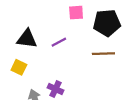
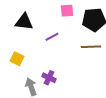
black triangle: (27, 39) -> (24, 22), moved

